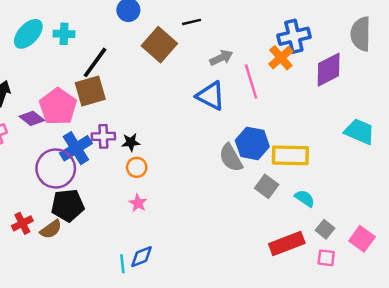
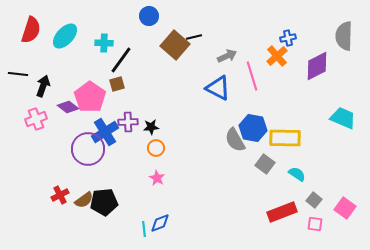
black line: (192, 22) -> (194, 37), moved
cyan cross: (64, 34) -> (104, 43), moved
blue cross: (294, 36) -> (288, 38), size x0.6
brown square: (90, 91) -> (117, 84), size x0.6
black pentagon: (68, 205) -> (104, 202), moved

